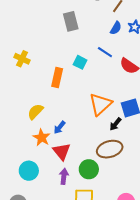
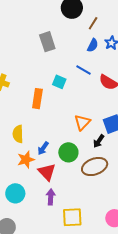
orange triangle: (100, 104) -> (82, 122), size x0.7
yellow semicircle: (35, 112) -> (18, 134), turned -42
orange star: (42, 138) -> (26, 160), turned 30
green circle: (89, 169) -> (68, 152), moved

